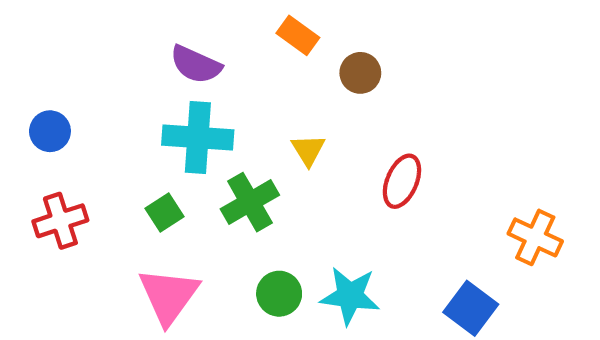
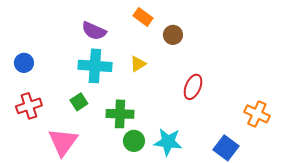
yellow triangle: (308, 150) -> (138, 64), moved, turned 30
green cross: (250, 202) -> (120, 114), moved, turned 32
pink triangle: (169, 296) -> (63, 142), moved

